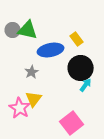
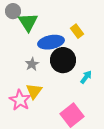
gray circle: (13, 30) -> (13, 11), moved
green triangle: (28, 30) -> (28, 22), turned 45
black circle: (81, 68) -> (63, 60), moved

